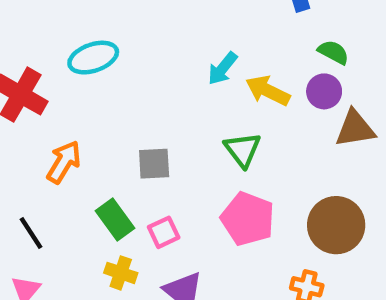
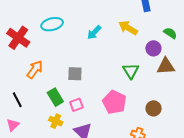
green semicircle: (333, 52) -> (170, 33), moved
cyan arrow: (223, 68) -> (94, 32), moved
yellow arrow: (268, 91) -> (128, 28), moved
green triangle: (243, 150) -> (131, 71), moved
brown circle: (336, 225) -> (154, 108), size x0.6

